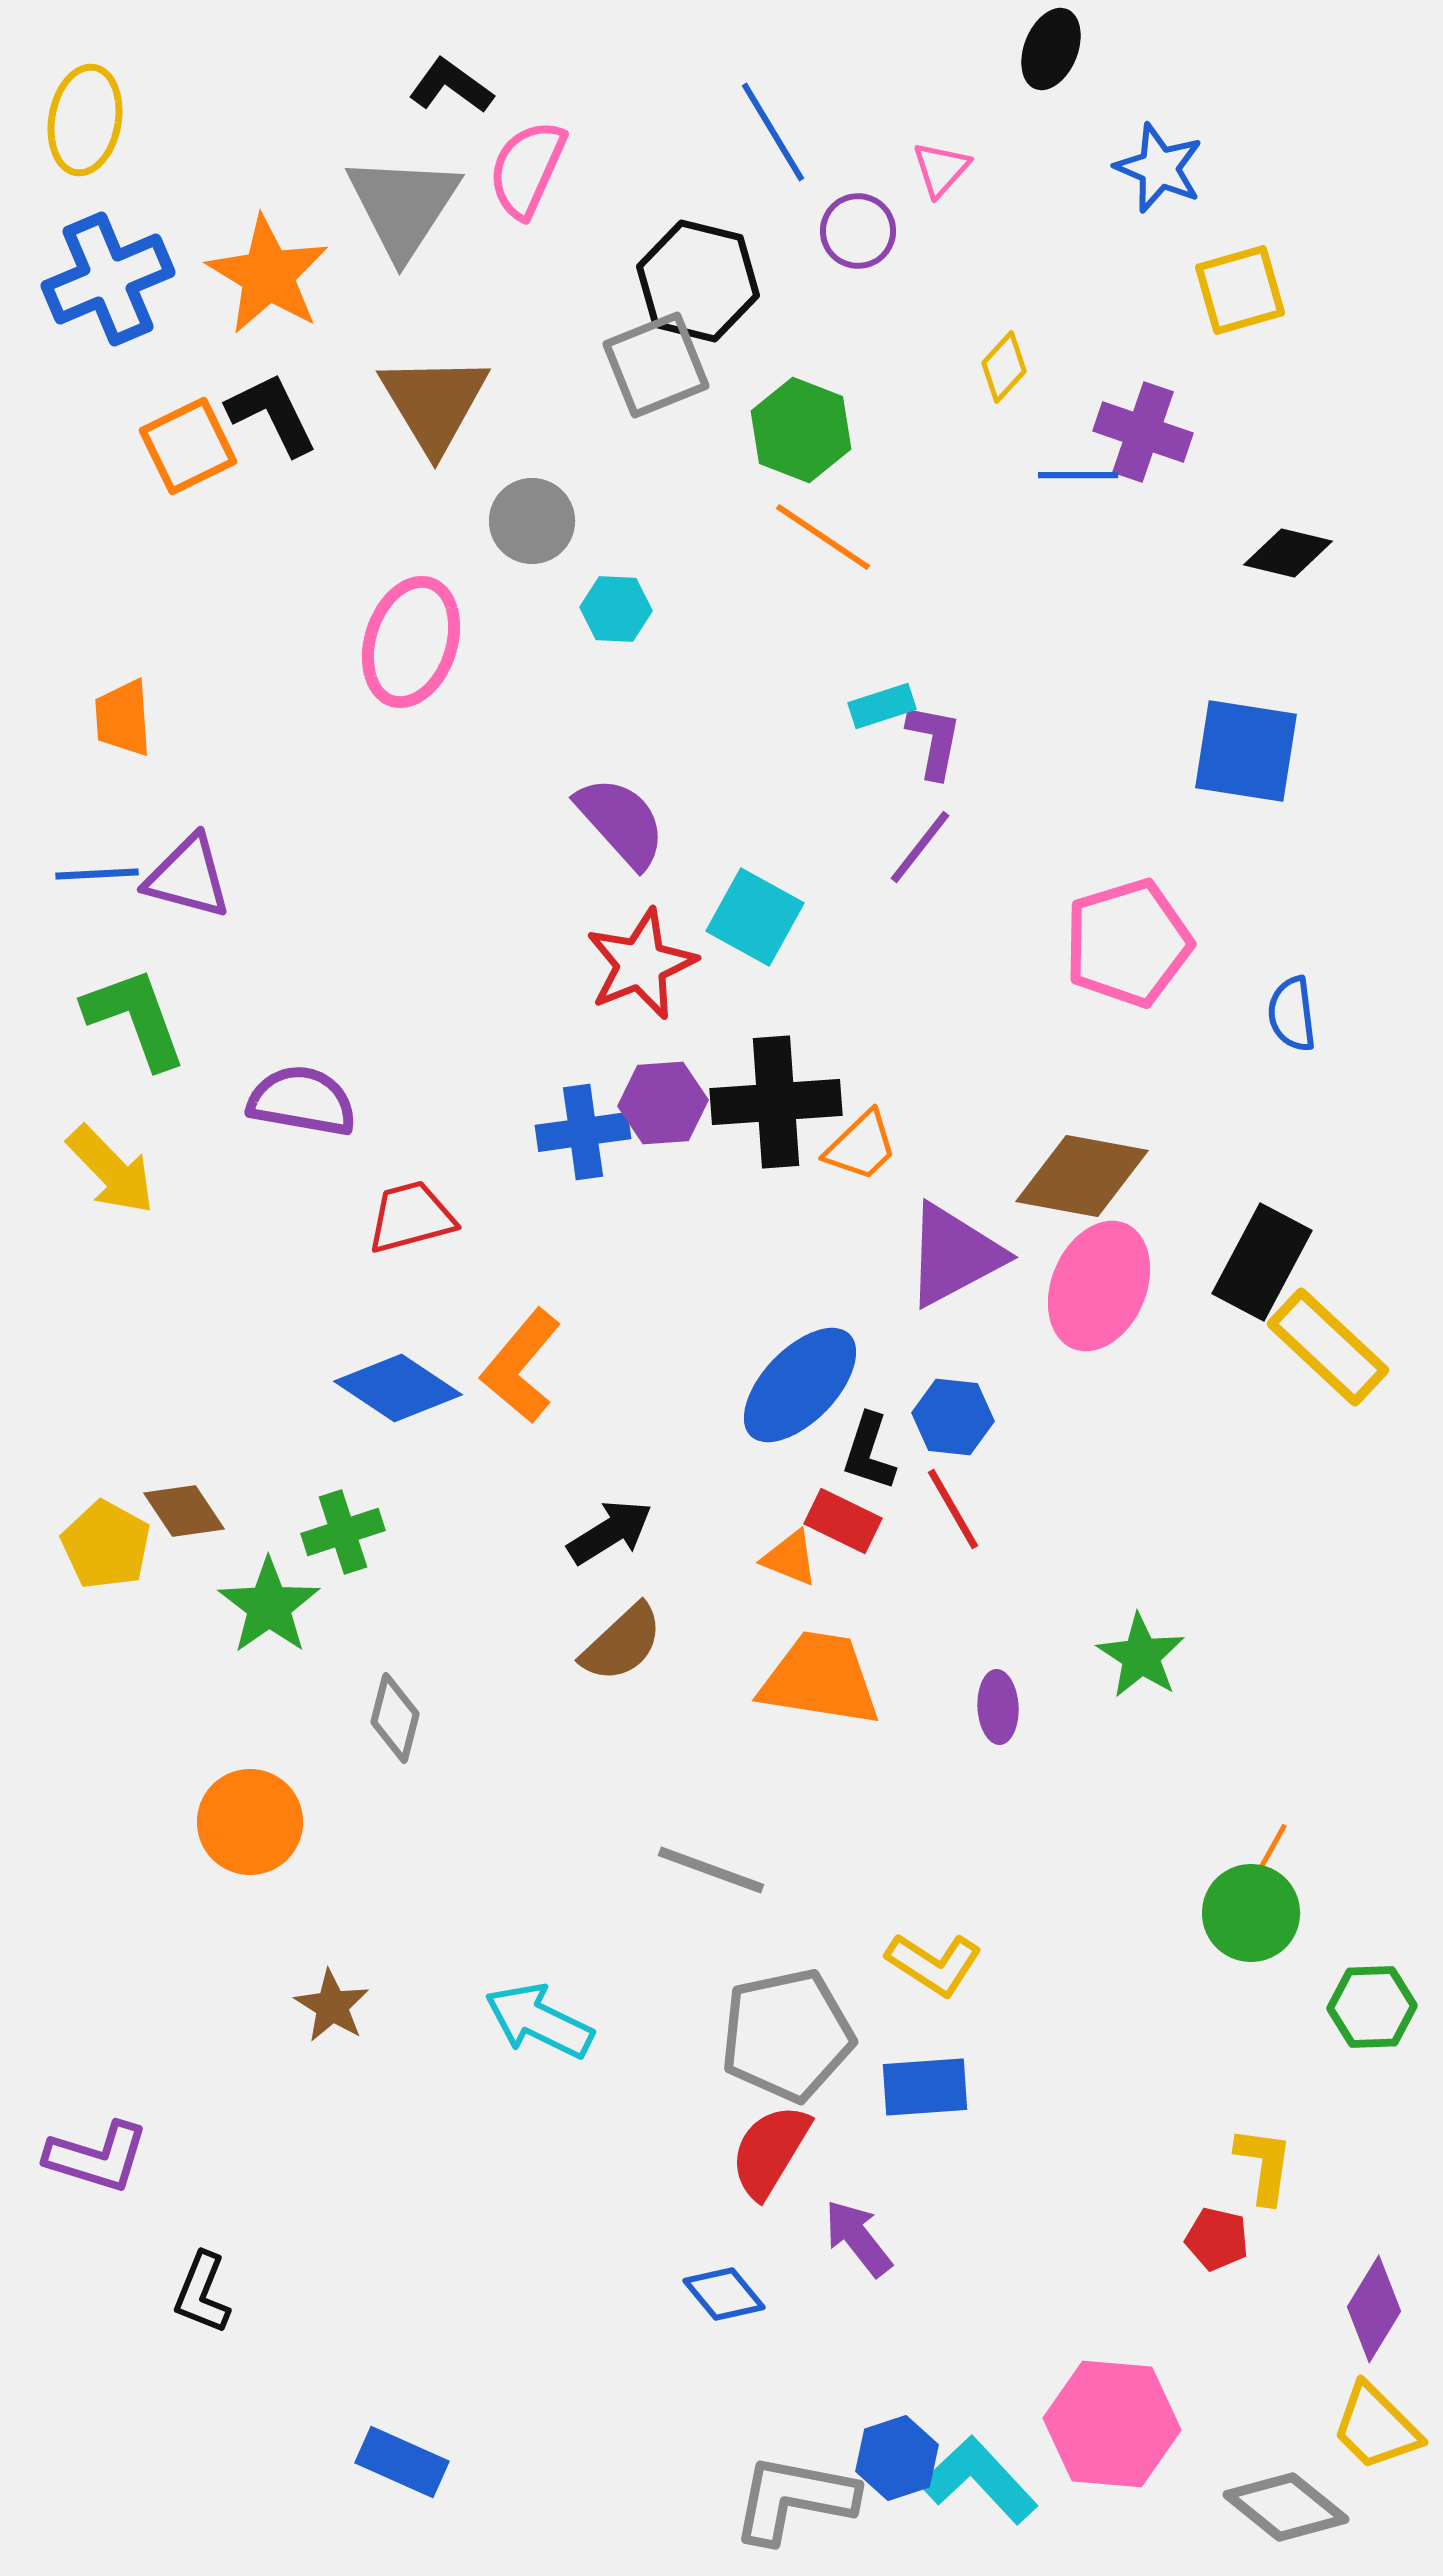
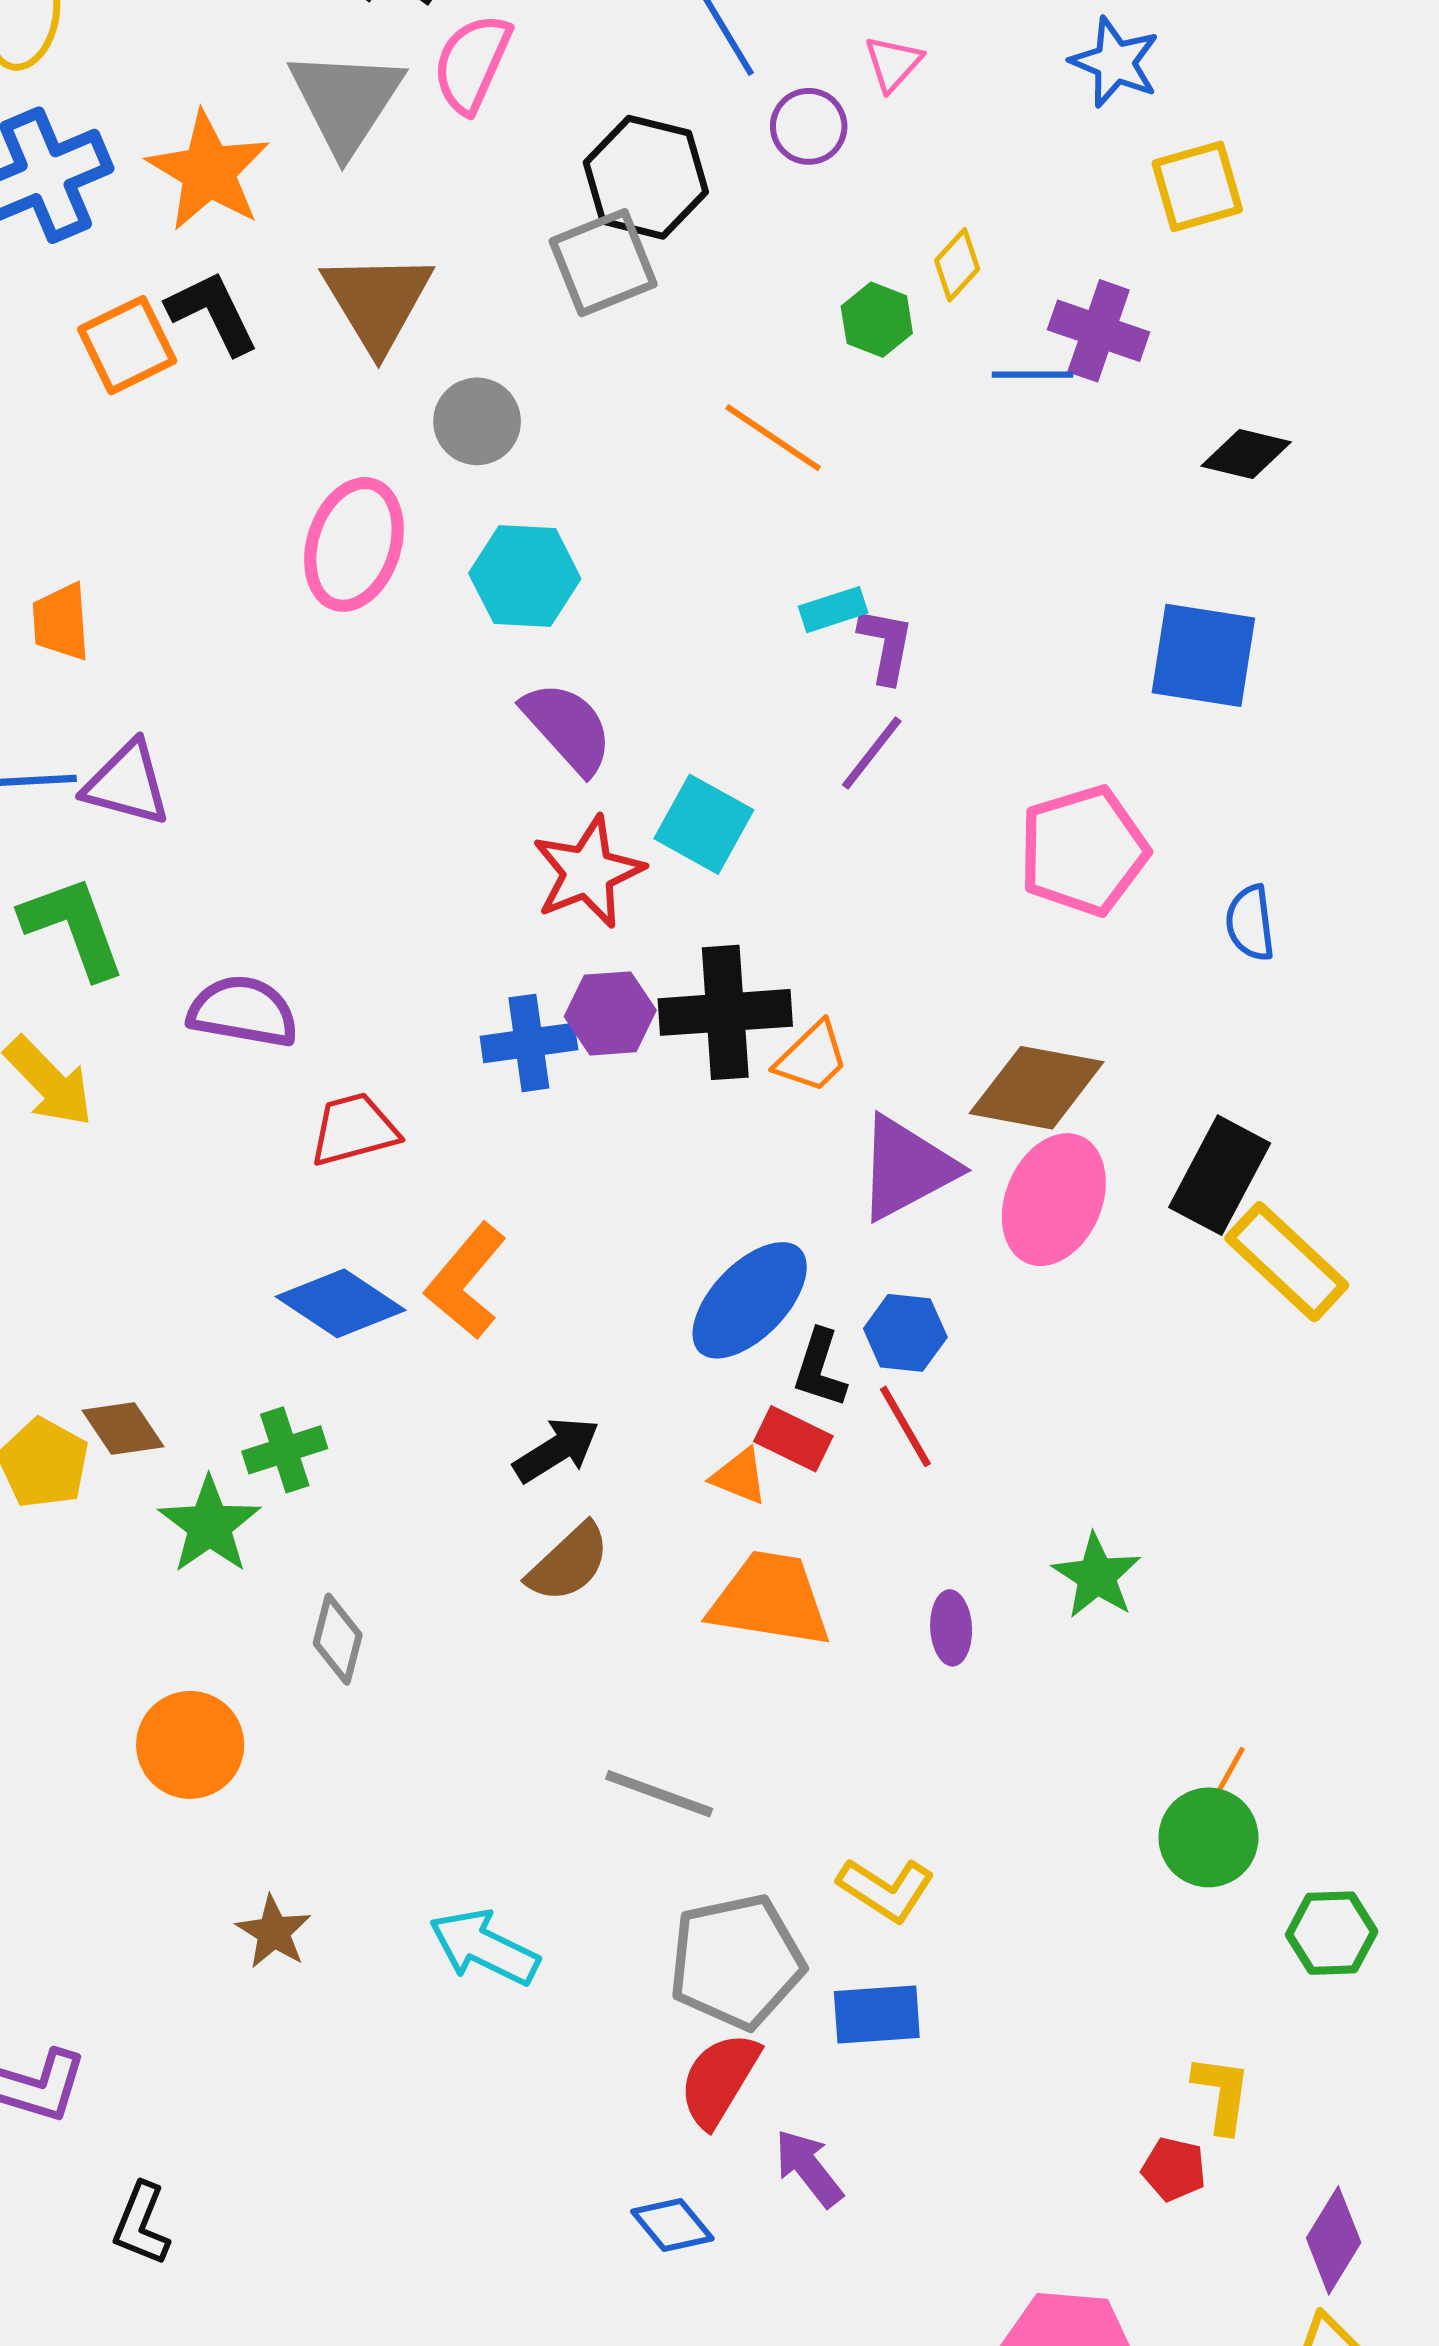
green hexagon: (801, 430) -> (877, 320), moved, size x0.7
cyan hexagon: (616, 609) -> (525, 576), moved, size x1.5

